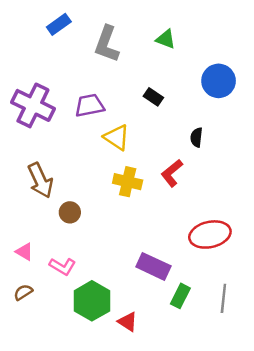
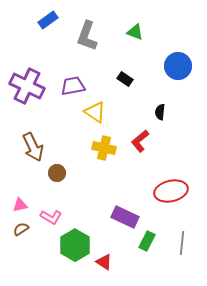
pink triangle: (24, 252) -> (20, 205), turned -42
brown semicircle: (23, 292) -> (21, 229), moved

